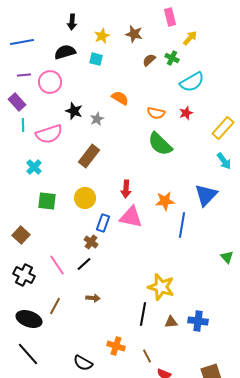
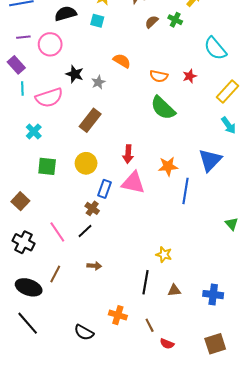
cyan semicircle: (192, 82) -> (215, 48), moved, turned 80
yellow star: (161, 287) -> (164, 255), size x0.6
blue cross: (198, 321) -> (213, 295), moved

